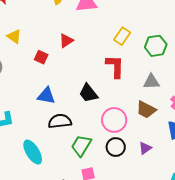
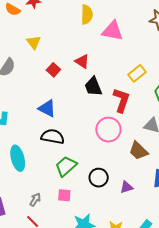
red triangle: (66, 41) -> (82, 61), turned 49
black trapezoid: (88, 93) -> (93, 87), moved
pink circle: (114, 120) -> (108, 130), moved

